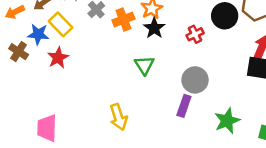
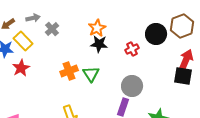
orange cross: (123, 19) -> (69, 71), moved
black star: (154, 28) -> (99, 44), turned -30

